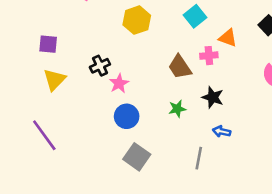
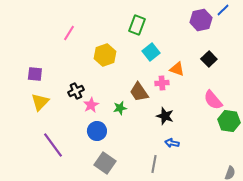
green star: (177, 109) -> (120, 108), moved
purple line: (44, 135) -> (53, 145), moved

